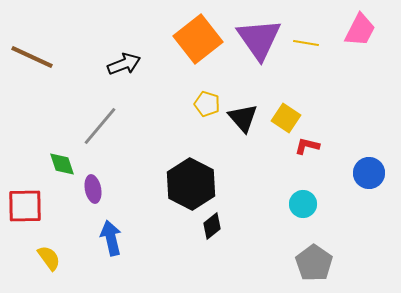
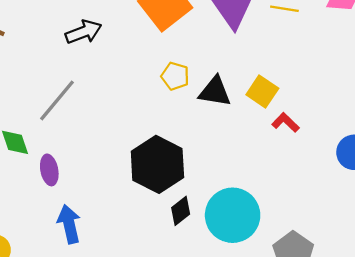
black triangle: (243, 118) -> (215, 92), turned -40
red L-shape: (307, 146) -> (286, 122), turned 30
cyan circle: (303, 204) -> (233, 215), moved, size x1.8

